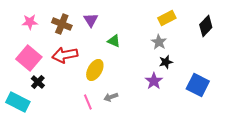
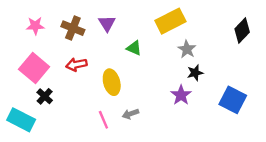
yellow rectangle: (167, 18) -> (170, 21), moved, size x1.4
red arrow: (65, 55) -> (76, 65), size x0.7
yellow ellipse: (95, 70) -> (112, 82), turned -45

